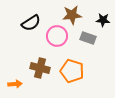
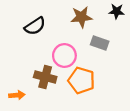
black star: (103, 20) -> (117, 11), moved
pink circle: (57, 36) -> (64, 56), moved

